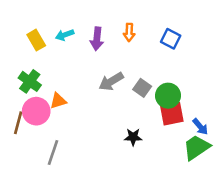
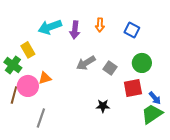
cyan arrow: (65, 35) -> (50, 27), size x1.6
yellow rectangle: (36, 40) -> (28, 50), moved
green cross: (30, 81) -> (13, 65), moved
green circle: (168, 96) -> (142, 63), moved

